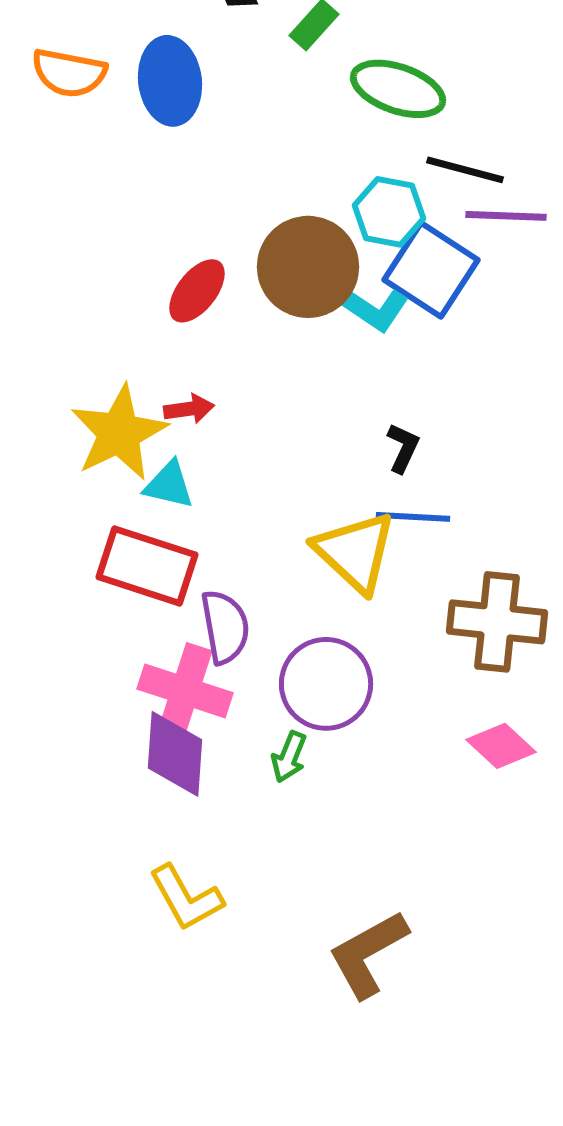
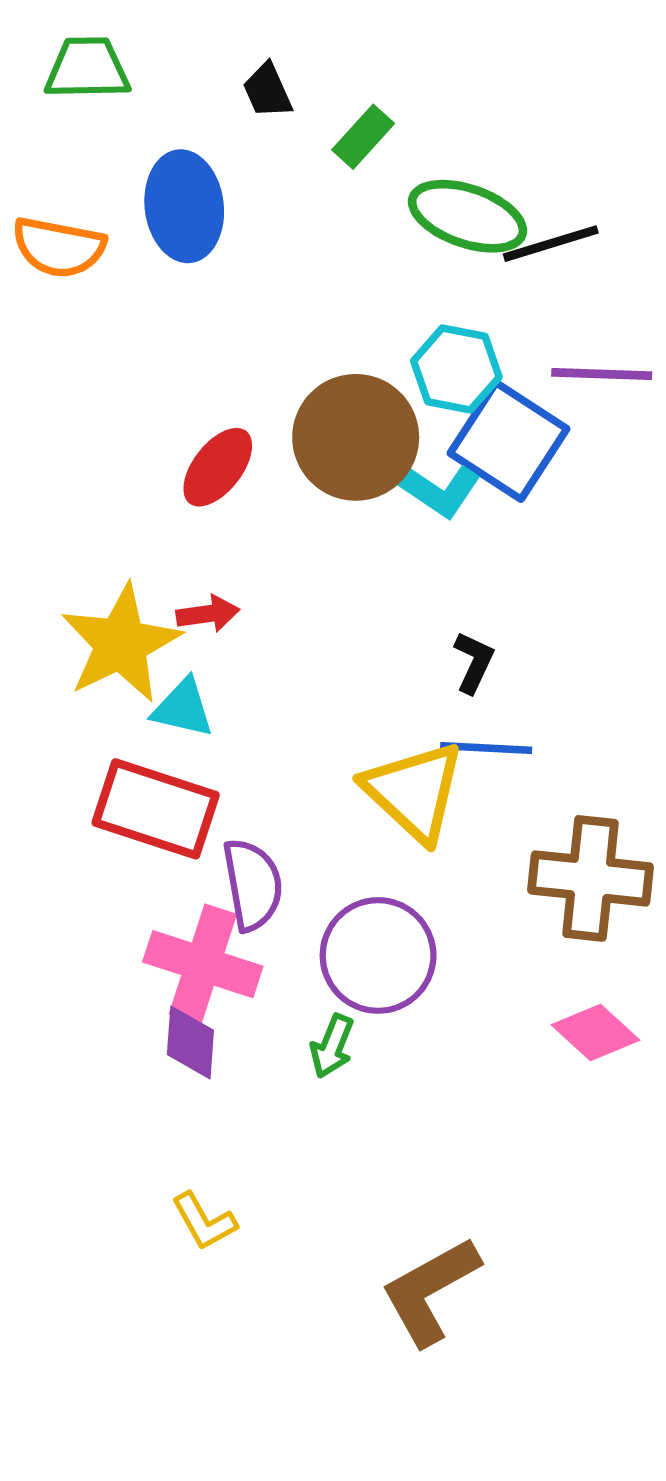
orange semicircle: (69, 73) -> (59, 247), moved
black line: (465, 170) -> (551, 244), moved, turned -32
purple diamond: (175, 754) -> (190, 1042), size x0.7
yellow L-shape: (186, 898) -> (204, 1221), size x0.7

